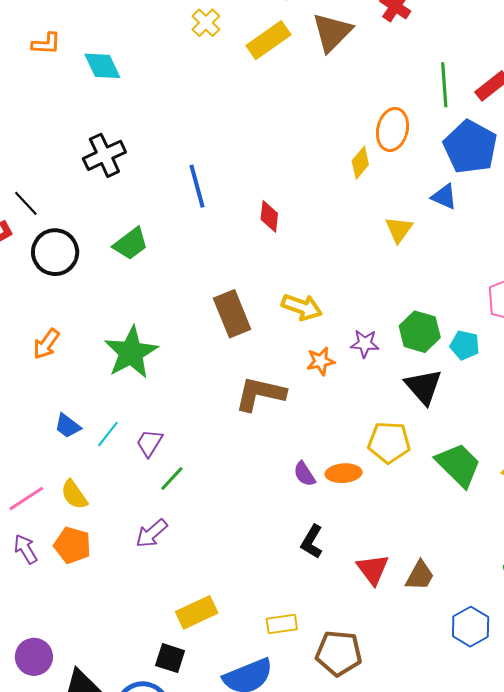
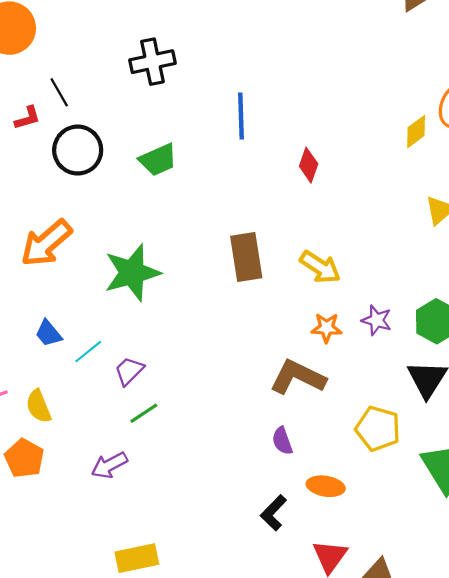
orange arrow: (46, 344) -> (46, 243), size x1.6
brown L-shape: (260, 394) -> (298, 377), moved
orange ellipse: (344, 473) -> (326, 486), moved

